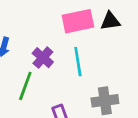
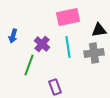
black triangle: (110, 21) -> (99, 30), moved
gray cross: (105, 101) -> (94, 53), moved

